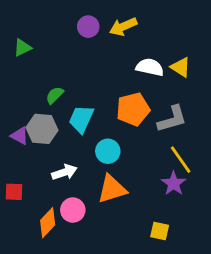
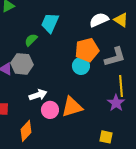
white semicircle: (150, 67) -> (99, 20), turned -36
cyan trapezoid: (81, 119) -> (50, 23), moved
cyan circle: (108, 151) -> (81, 66), moved
yellow line: (181, 160) -> (121, 86), turned 30
pink circle: (73, 210) -> (50, 110), moved

